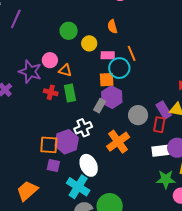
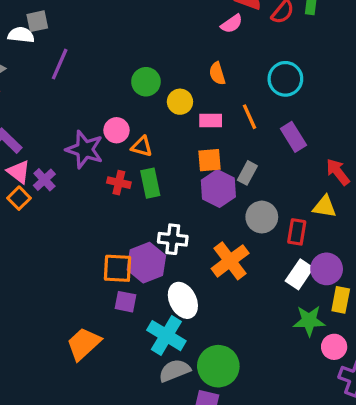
cyan circle: (119, 68) -> (285, 79), moved
gray rectangle: (100, 106) -> (247, 173), moved
purple rectangle: (164, 110) -> (293, 137), moved
white cross: (83, 128) -> (173, 239), turned 30
white rectangle: (160, 151) -> (299, 274), turned -48

